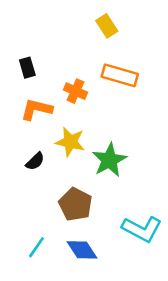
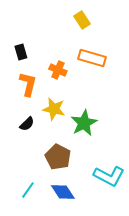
orange L-shape: (36, 109) -> (28, 84), turned 90

